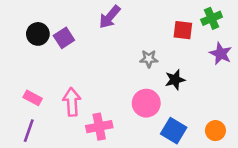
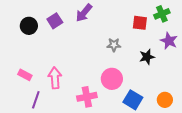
purple square: (64, 38) -> (55, 21), moved
black star: (175, 80) -> (147, 57), moved
pink cross: (99, 127) -> (87, 97), moved
purple line: (29, 131) -> (36, 100), moved

